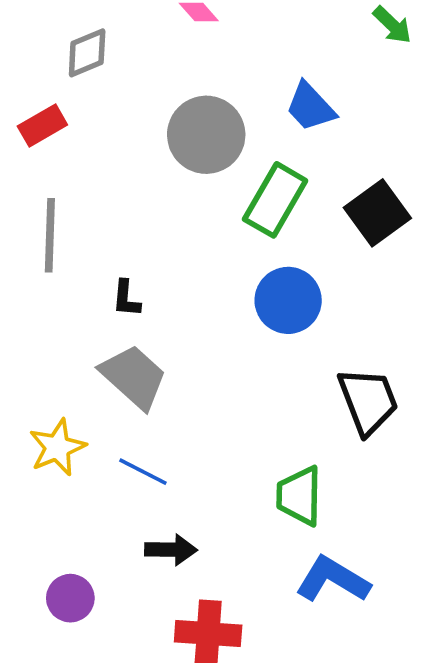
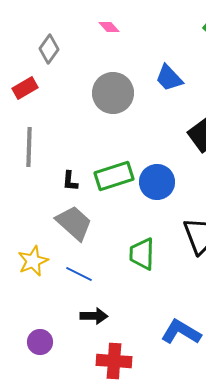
gray diamond: (87, 53) -> (49, 49), turned -32
green rectangle: (275, 200) -> (114, 176), moved, turned 42
green trapezoid: (299, 496) -> (142, 254), moved

